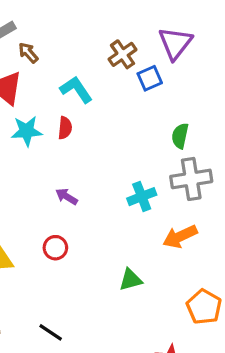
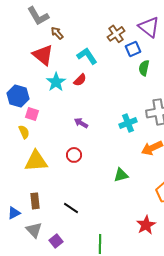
purple triangle: (175, 43) -> (149, 27), turned -30
red semicircle: (65, 128) -> (80, 80), turned 40
cyan star: (27, 131) -> (56, 82), turned -30
green semicircle: (180, 136) -> (144, 68), moved

